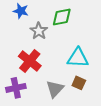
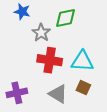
red cross: (30, 61) -> (50, 60), moved, turned -30
gray triangle: (55, 89) -> (58, 94), turned -42

